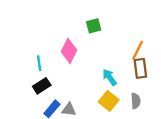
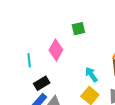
black rectangle: (42, 86) -> (42, 83), moved

